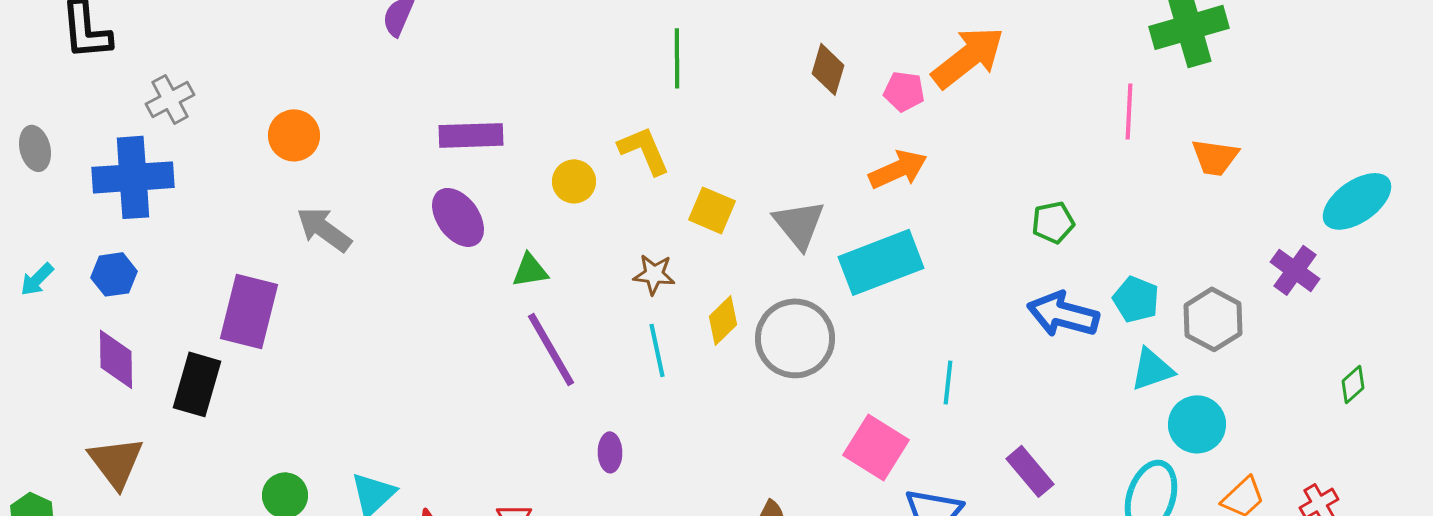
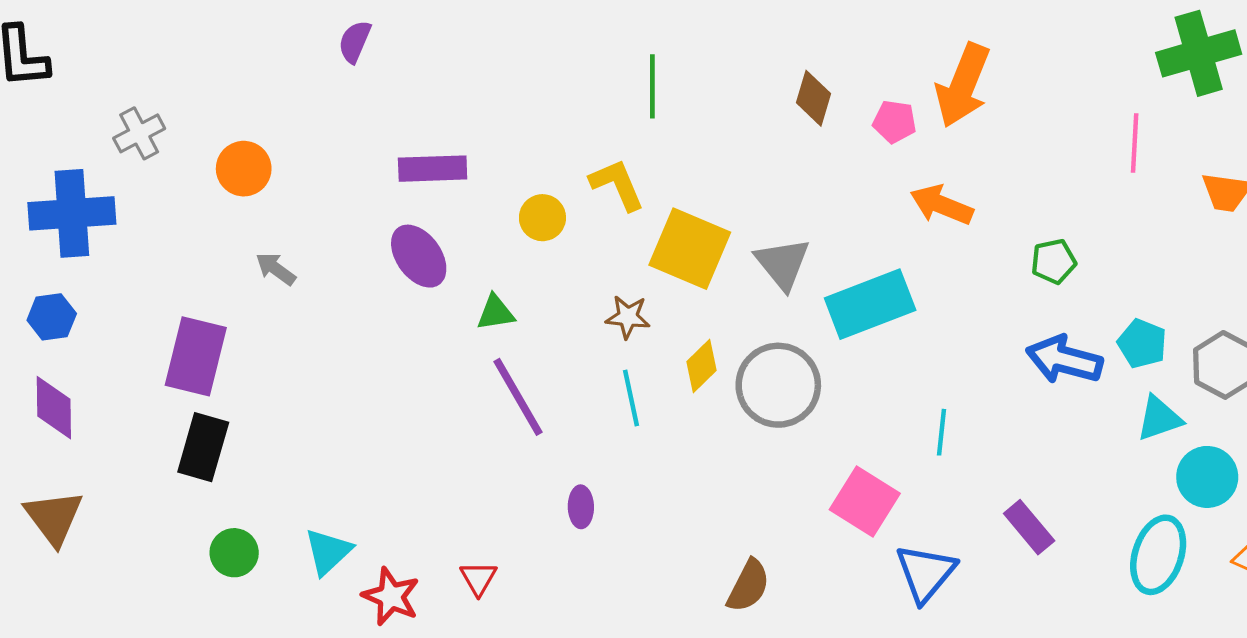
orange arrow: (968, 57) -> (963, 85), turned 150
gray cross: (170, 99) -> (139, 133), moved
orange arrow: (898, 169) -> (942, 205), moved, turned -134
yellow square: (712, 210) -> (690, 249), size x1.6
gray arrow: (324, 229) -> (276, 269), size x0.7
black rectangle: (197, 384) -> (203, 447), moved

